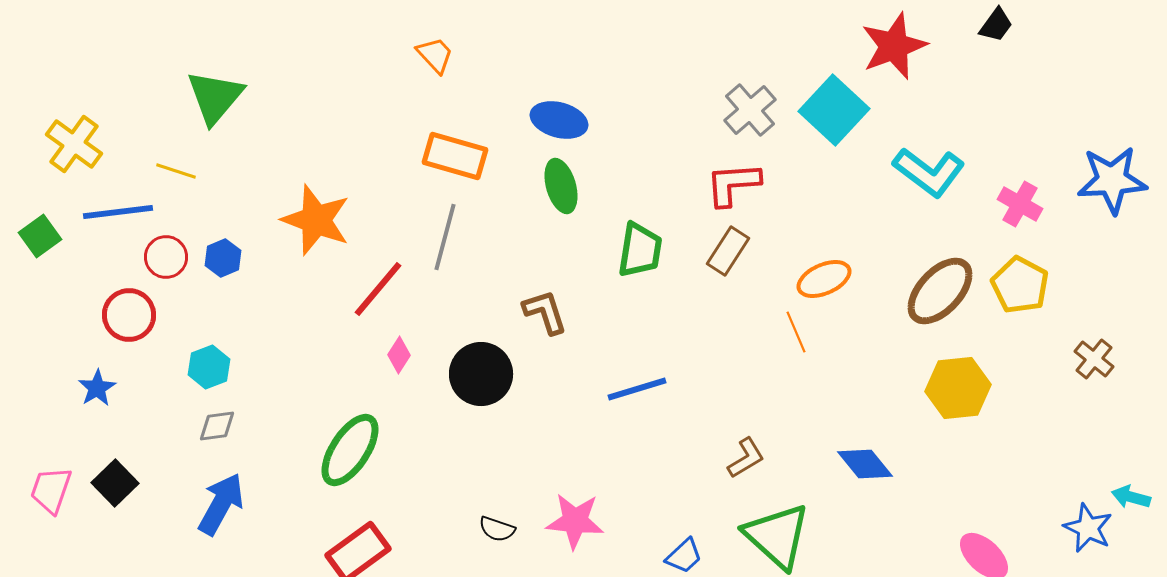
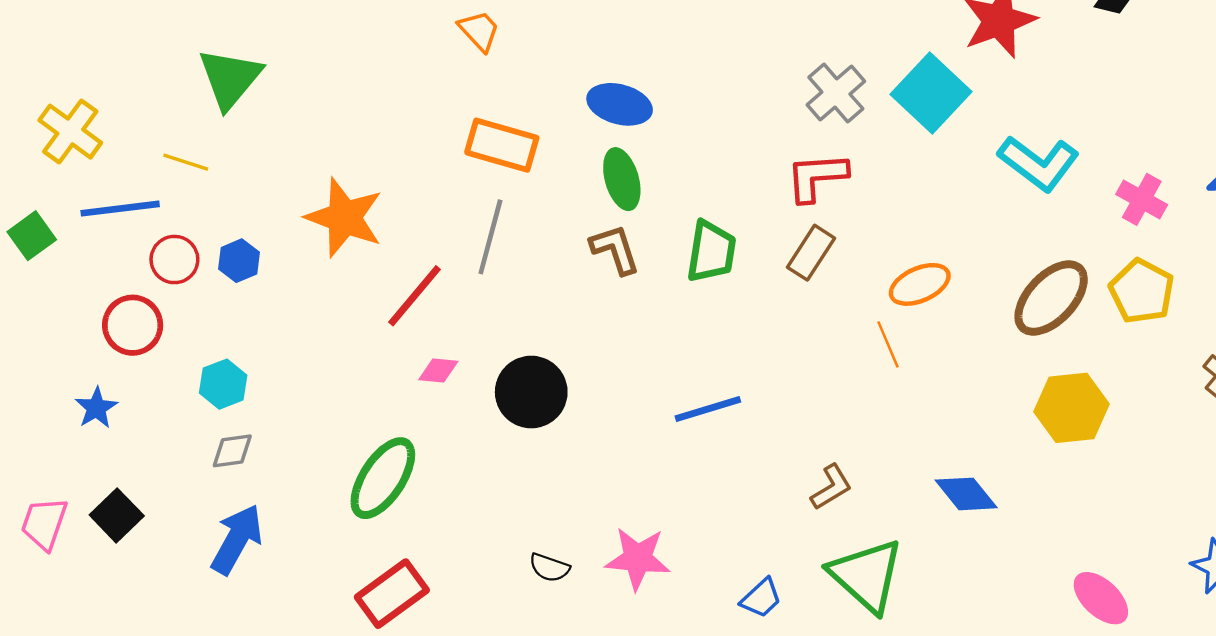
brown L-shape: (545, 312) -> (615, 249), moved
pink diamond: (399, 355) -> (438, 371), turned 63

